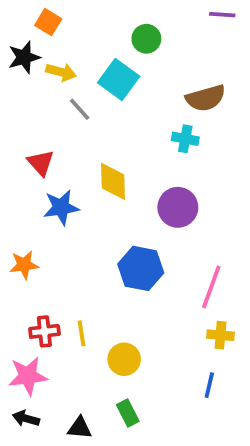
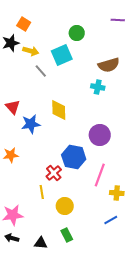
cyan square: (119, 80) -> (62, 55), turned 30
red triangle: (41, 163) -> (13, 107), moved
purple circle: (178, 207) -> (100, 135), moved
pink line: (211, 287) -> (100, 175), moved
red cross: (44, 331) -> (54, 173), moved, turned -35
blue line: (209, 385) -> (111, 220), turned 48

